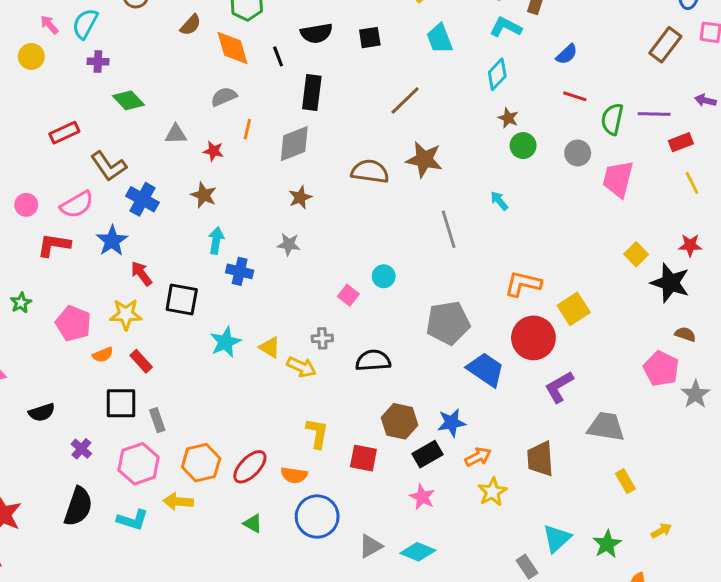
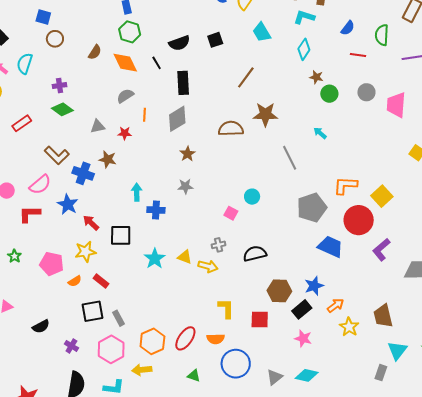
purple cross: (98, 62) -> (60, 86), moved
green semicircle: (612, 119) -> (382, 35), moved
red rectangle: (64, 133) -> (22, 123), moved
brown star: (204, 195) -> (108, 159), moved
gray pentagon: (448, 323) -> (312, 208), moved
brown trapezoid: (540, 459) -> (383, 316), moved
gray rectangle: (527, 567) -> (381, 373), turned 63

